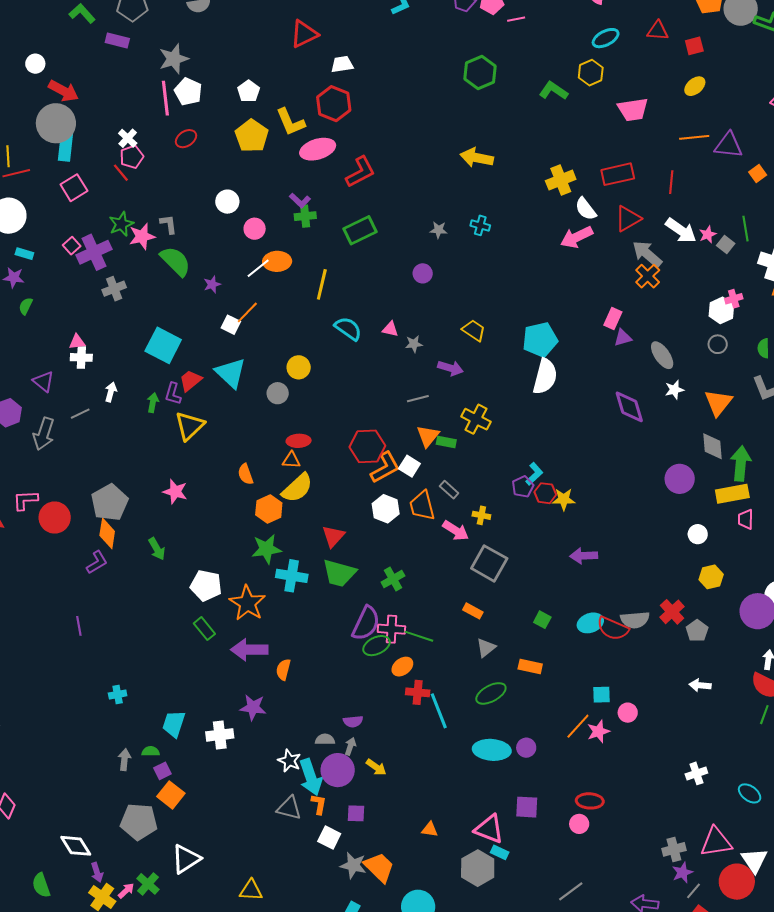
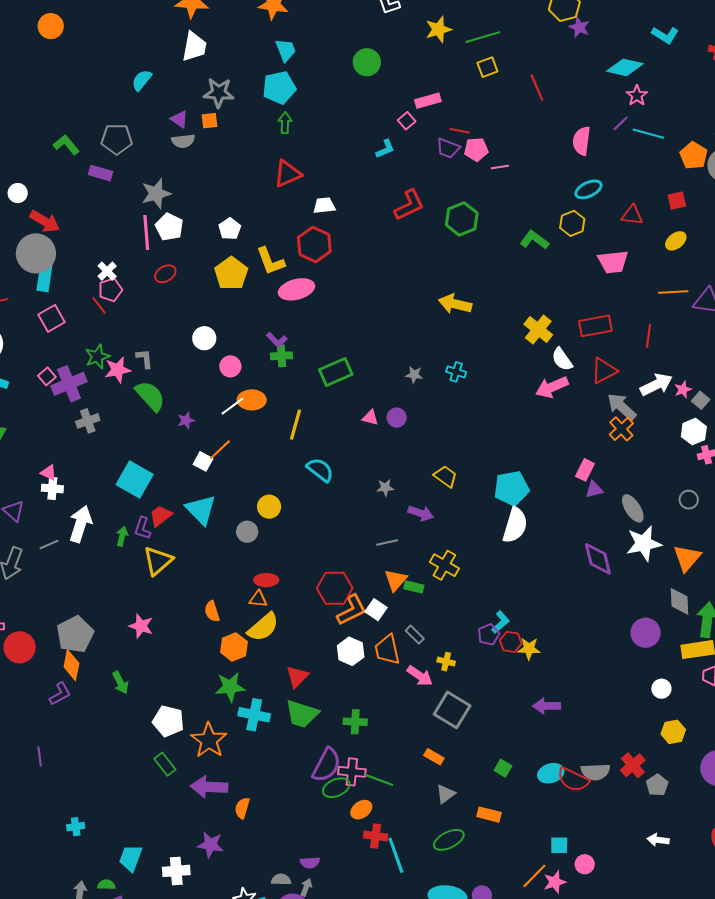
red triangle: (658, 31) -> (632, 215), moved
red L-shape: (360, 172) -> (409, 205), moved
yellow cross: (561, 180) -> (538, 329), turned -32
white arrow: (681, 230) -> (656, 385), turned -64
white hexagon: (721, 310) -> (694, 432), moved
pink triangle: (390, 329) -> (370, 418), moved
pink triangle: (77, 342) -> (49, 473), turned 30
white star: (674, 390) -> (644, 543), size x1.8
white arrow: (111, 392) -> (80, 524), size x1.8
green cross: (393, 579) -> (355, 722), turned 30

